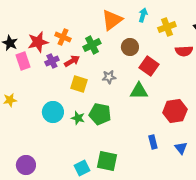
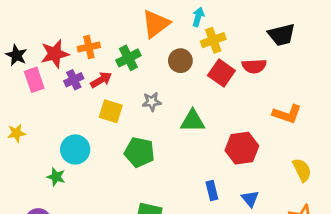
yellow cross: (167, 27) -> (213, 40), moved
orange cross: (63, 37) -> (89, 47), turned -35
red square: (149, 66) -> (221, 73), moved
green star: (78, 118) -> (56, 177), moved

